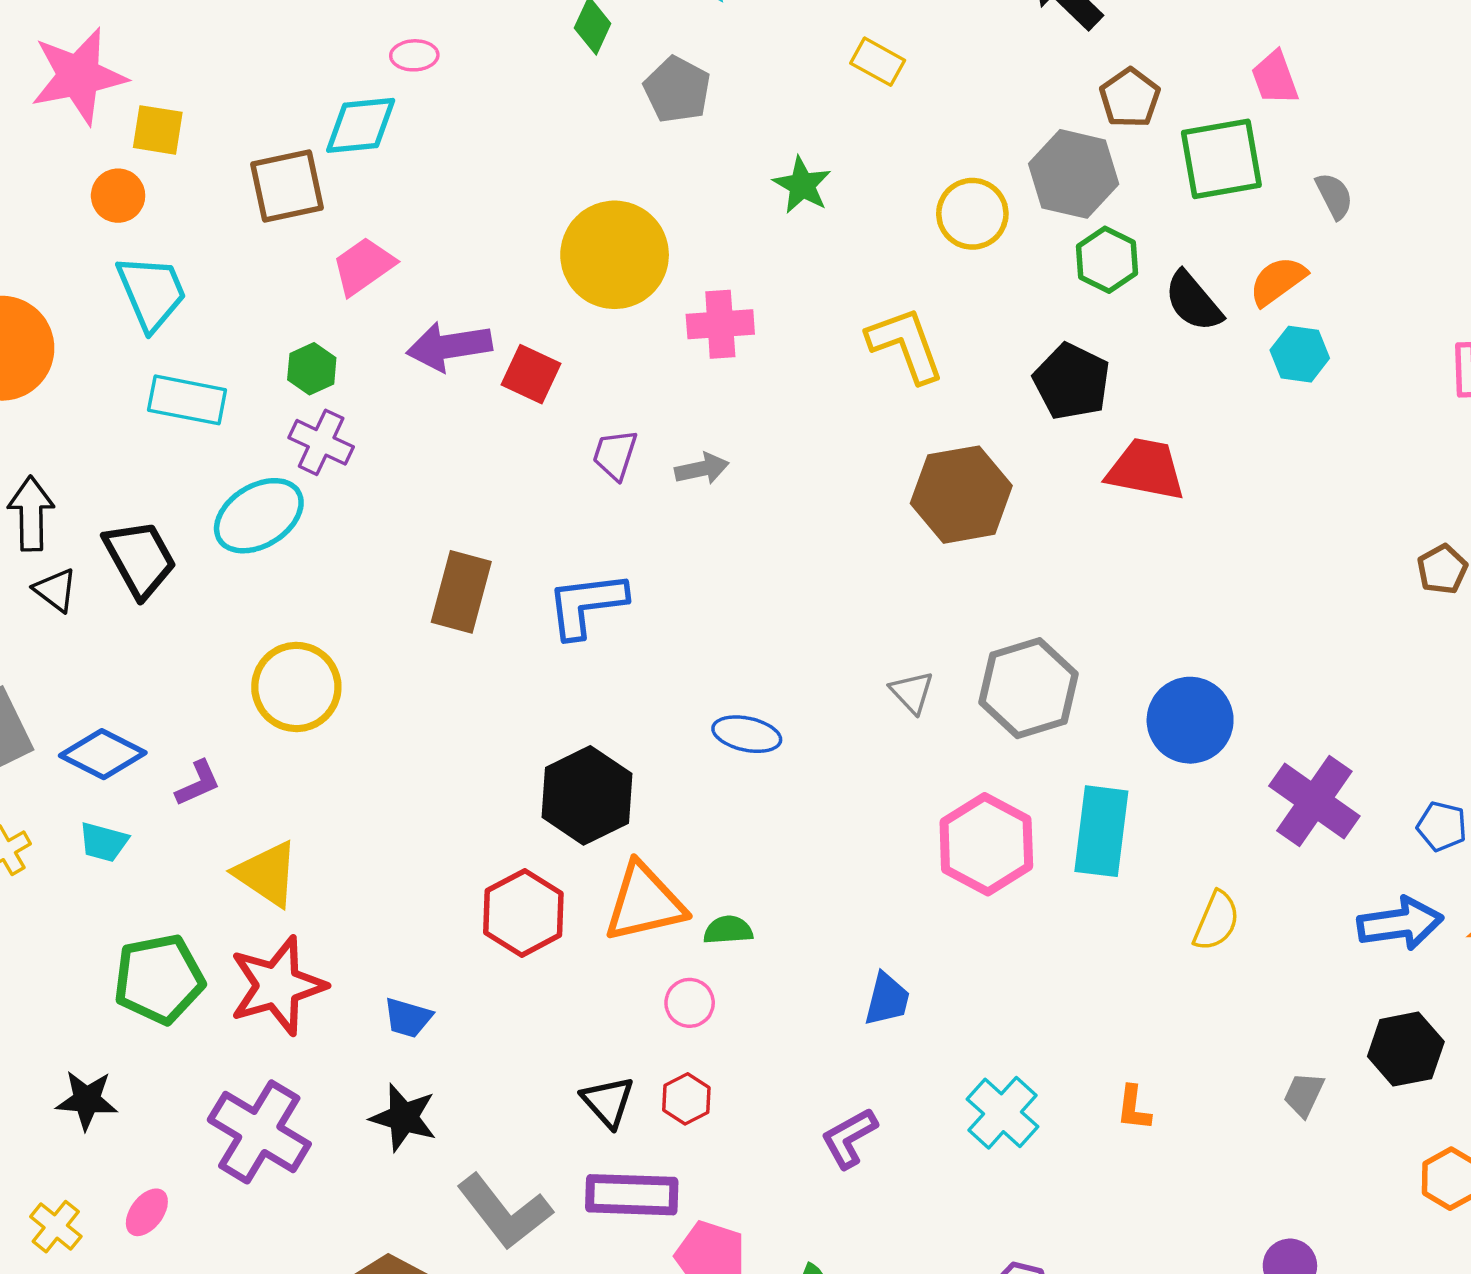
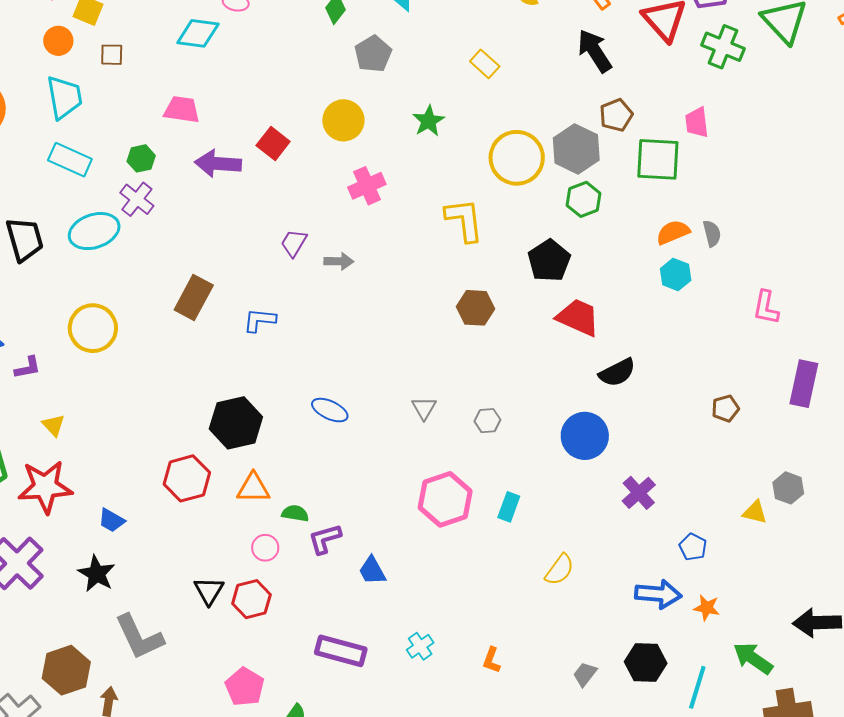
brown square: (287, 186) -> (112, 55), moved, size x0.6
gray semicircle: (1334, 196) -> (712, 233), moved
yellow circle: (972, 214) -> (517, 158), size x1.4
yellow circle: (615, 255) -> (343, 120), moved, size x0.7
pink trapezoid: (363, 266) -> (182, 110), turned 30
black semicircle: (1193, 301) -> (617, 373), moved, turned -90
pink cross: (720, 324) -> (367, 186), turned -33
red square: (531, 374) -> (273, 144), moved
brown hexagon: (961, 495) -> (476, 308), size x0.7
blue L-shape: (586, 605) -> (260, 320), size x0.7
gray hexagon: (1028, 688) -> (487, 421), size x0.5
blue circle: (1190, 720) -> (585, 436), moved
purple cross: (1314, 801) -> (639, 493), moved, size x0.7
cyan rectangle: (1101, 831) -> (509, 507), size x0.6
yellow triangle: (267, 874) -> (54, 425), size x0.6
orange triangle: (644, 903) -> (253, 488), size x0.7
blue trapezoid: (887, 999) -> (372, 571), turned 124
red hexagon: (686, 1099) -> (251, 599), size x1.4
cyan cross: (1002, 1113) -> (420, 646), size x0.7
purple L-shape: (849, 1138) -> (325, 539), moved
purple rectangle: (632, 1195) -> (341, 651), moved

